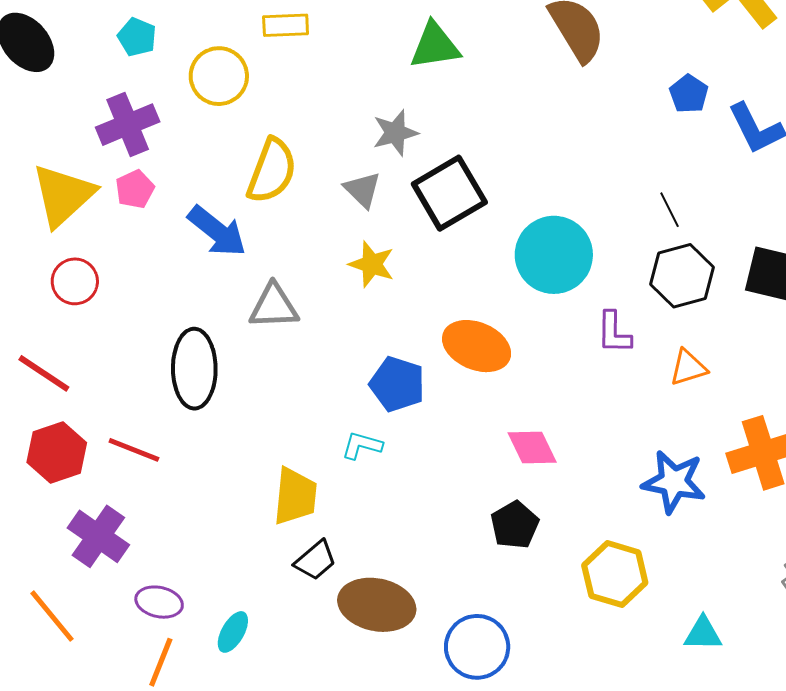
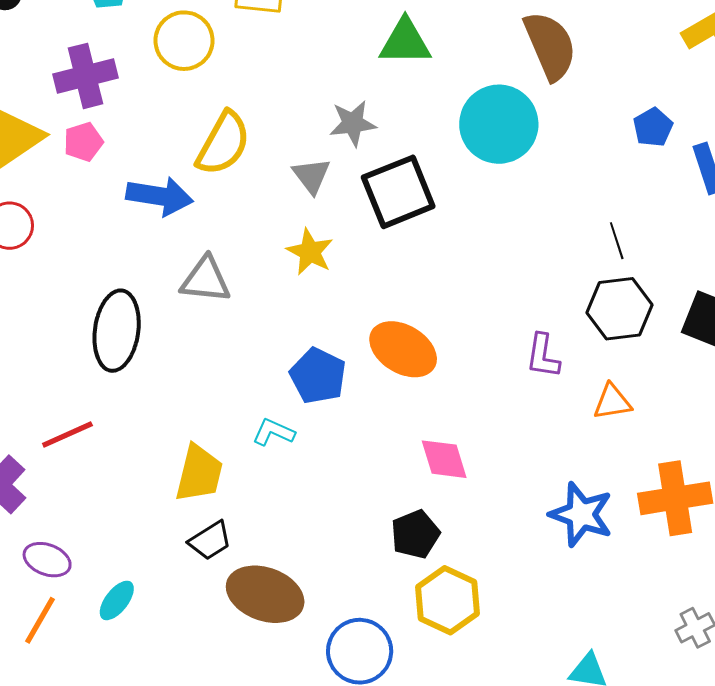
blue arrow: (217, 231) -> (160, 196), turned -38
cyan circle: (554, 255) -> (499, 124), moved
red line: (134, 450) -> (67, 434), moved, turned -54
yellow hexagon: (615, 574) -> (448, 600), moved

